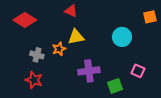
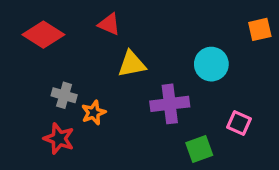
red triangle: (71, 11) -> (109, 24), moved
orange star: (59, 49) -> (94, 113), moved
purple cross: (89, 71) -> (170, 104), moved

